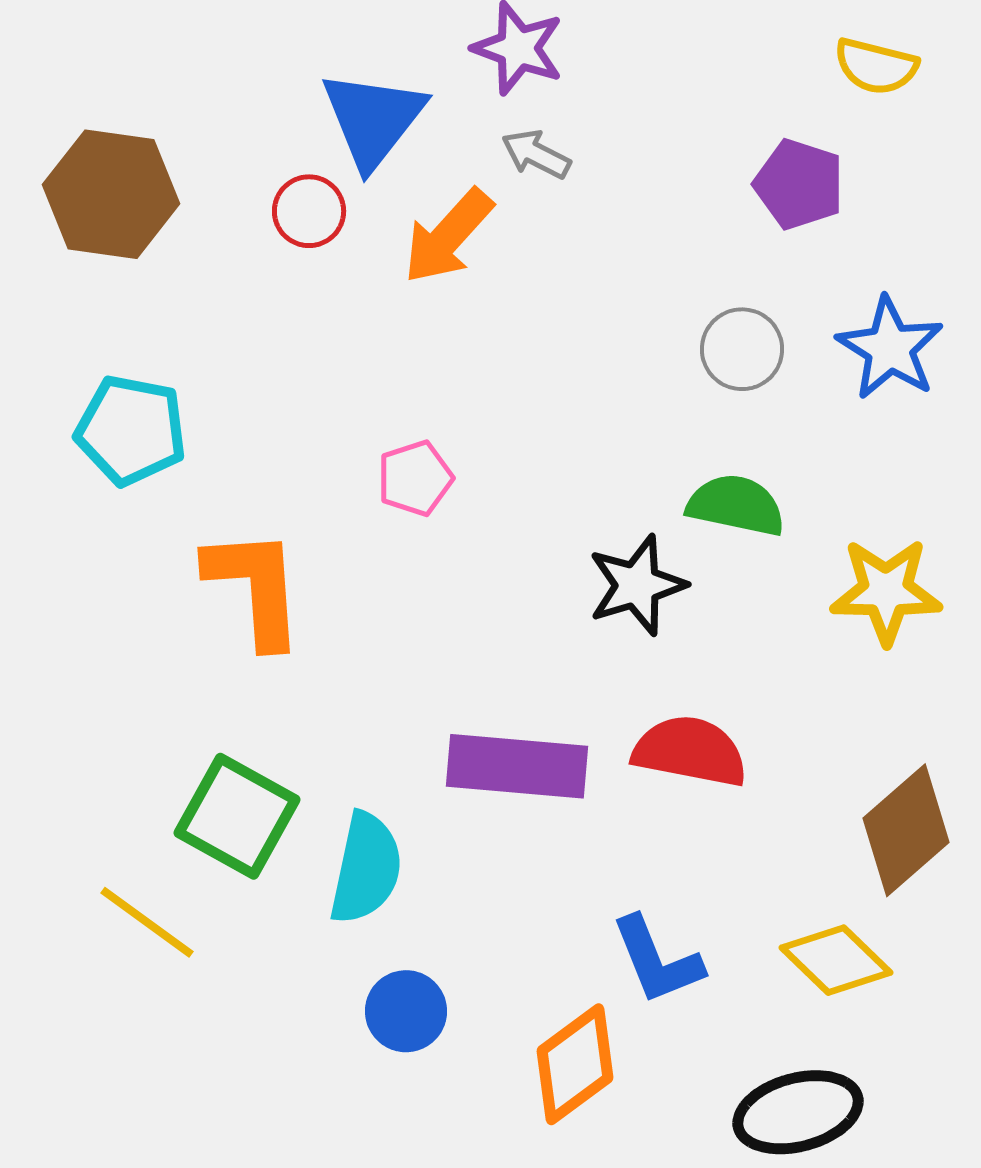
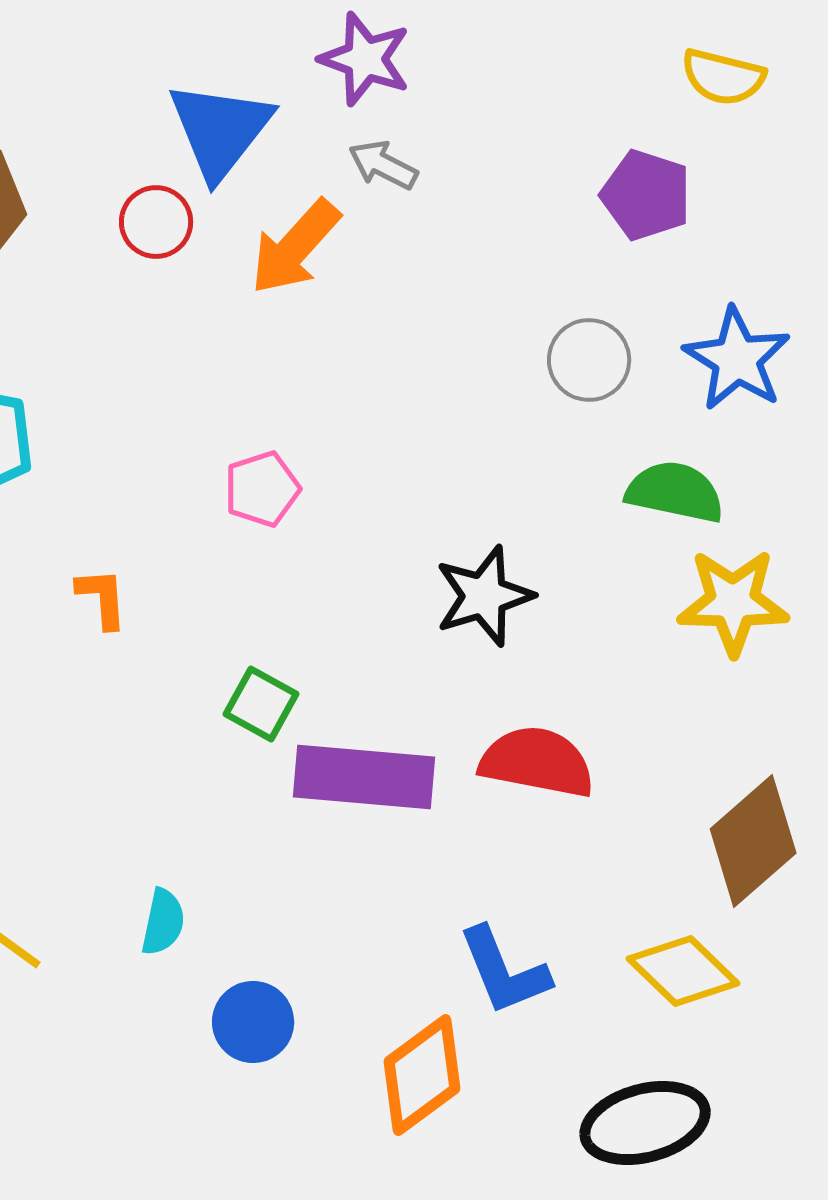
green semicircle: (736, 505) -> (675, 492), moved
orange L-shape: (255, 587) -> (102, 598), size x0.5
green square: (237, 816) -> (261, 704), moved, size x0.6
cyan semicircle: (366, 868) -> (163, 922), moved, size x0.6

